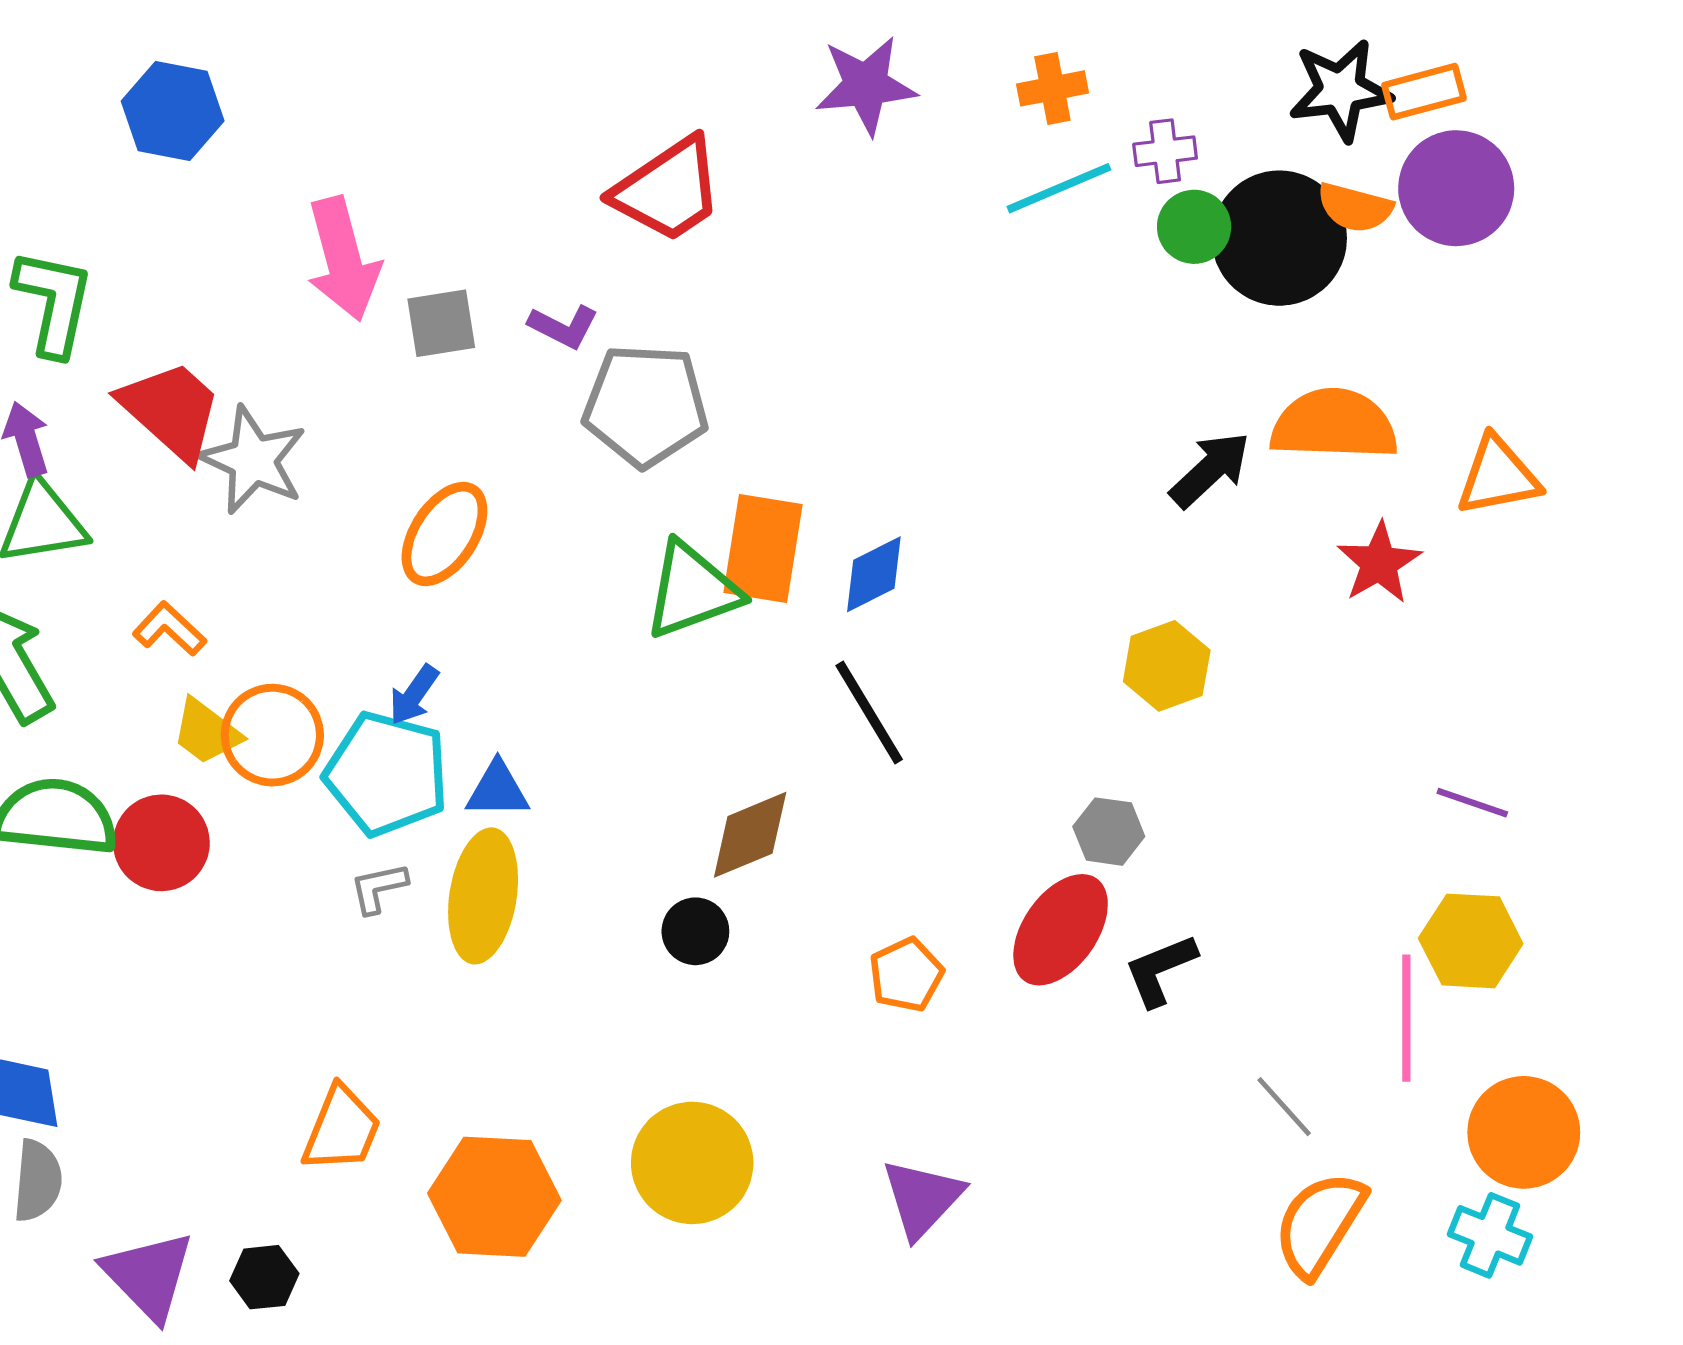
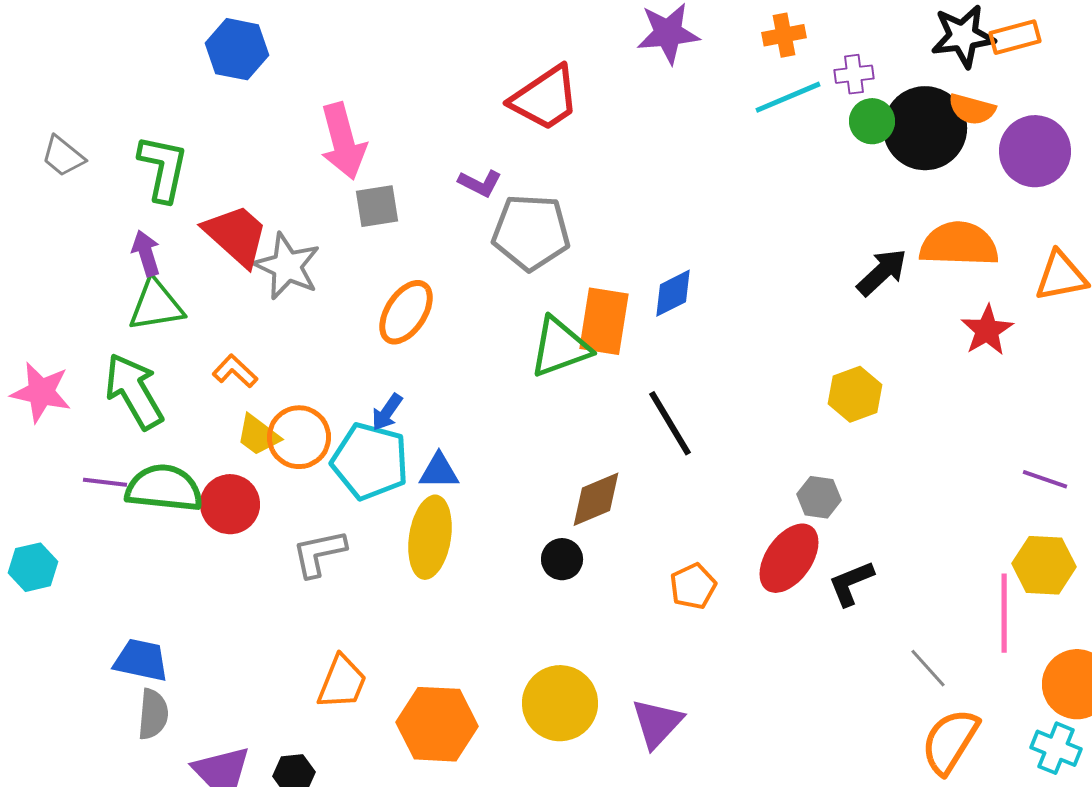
purple circle: (1456, 188) -> (1035, 151), moved
gray square: (441, 323) -> (377, 206), moved
blue diamond: (874, 574) -> (673, 293), moved
gray L-shape: (379, 888) -> (319, 553), moved, size x1.5
purple triangle: (922, 1198) -> (657, 723), moved

